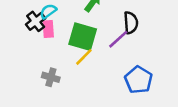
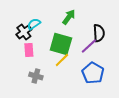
pink rectangle: (48, 29) -> (29, 50), moved
blue pentagon: (138, 80) -> (93, 73), moved

